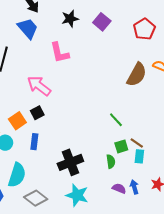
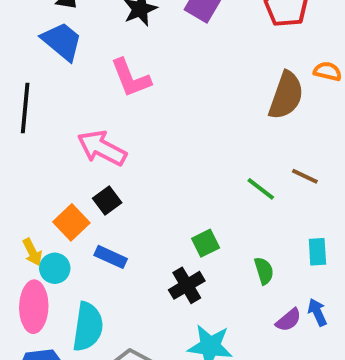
blue rectangle: (34, 142) -> (111, 257), turned -63
brown line: (137, 143) -> (305, 176), moved
green square: (121, 146) -> (206, 243), moved
black cross: (70, 162) -> (187, 285), size x0.7
purple semicircle: (119, 188) -> (289, 320), turned 128

